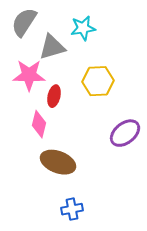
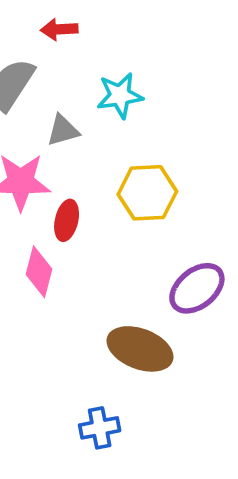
gray triangle: (52, 47) -> (63, 130), size x0.7
brown ellipse: (58, 162) -> (140, 349), moved

